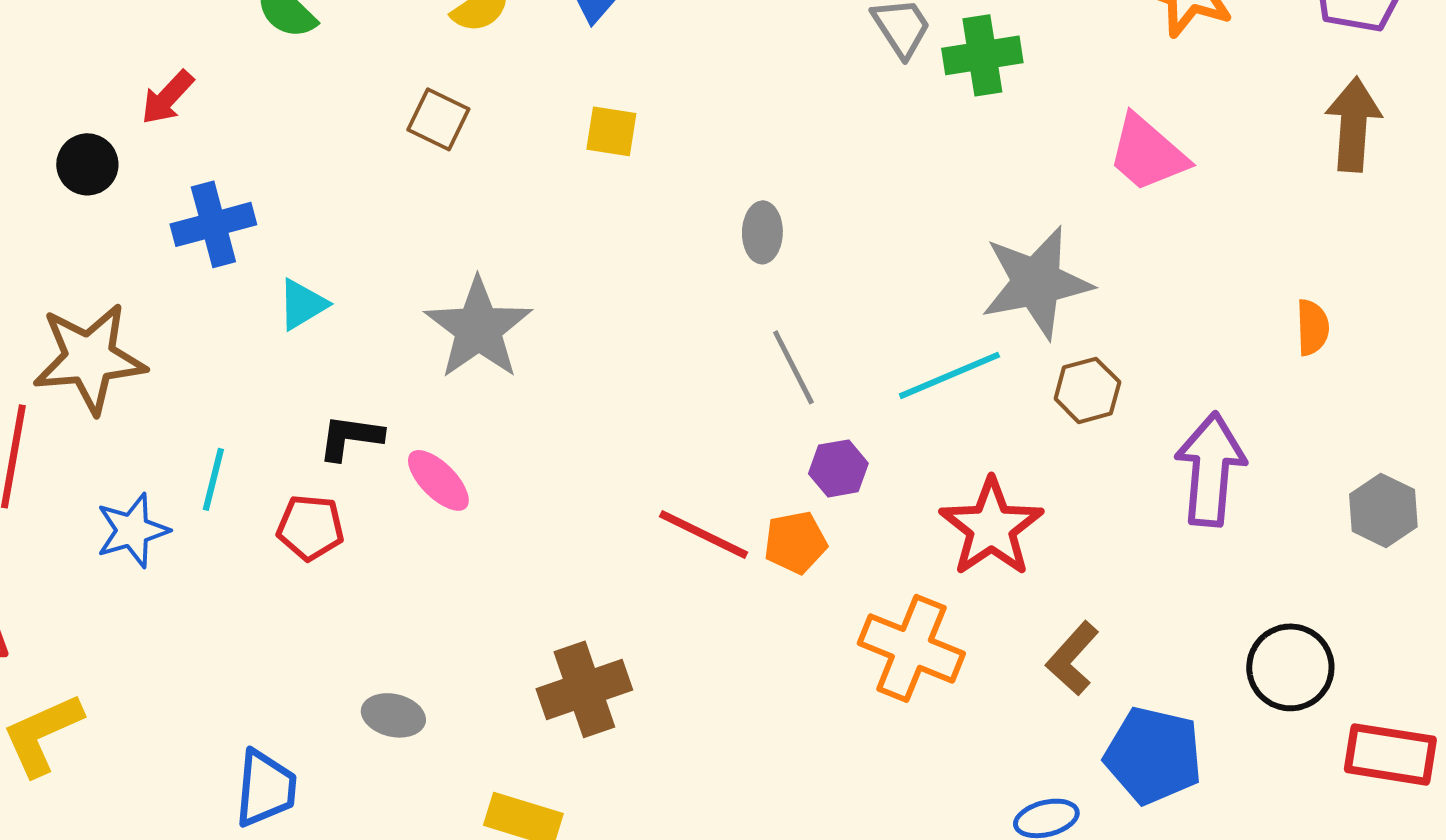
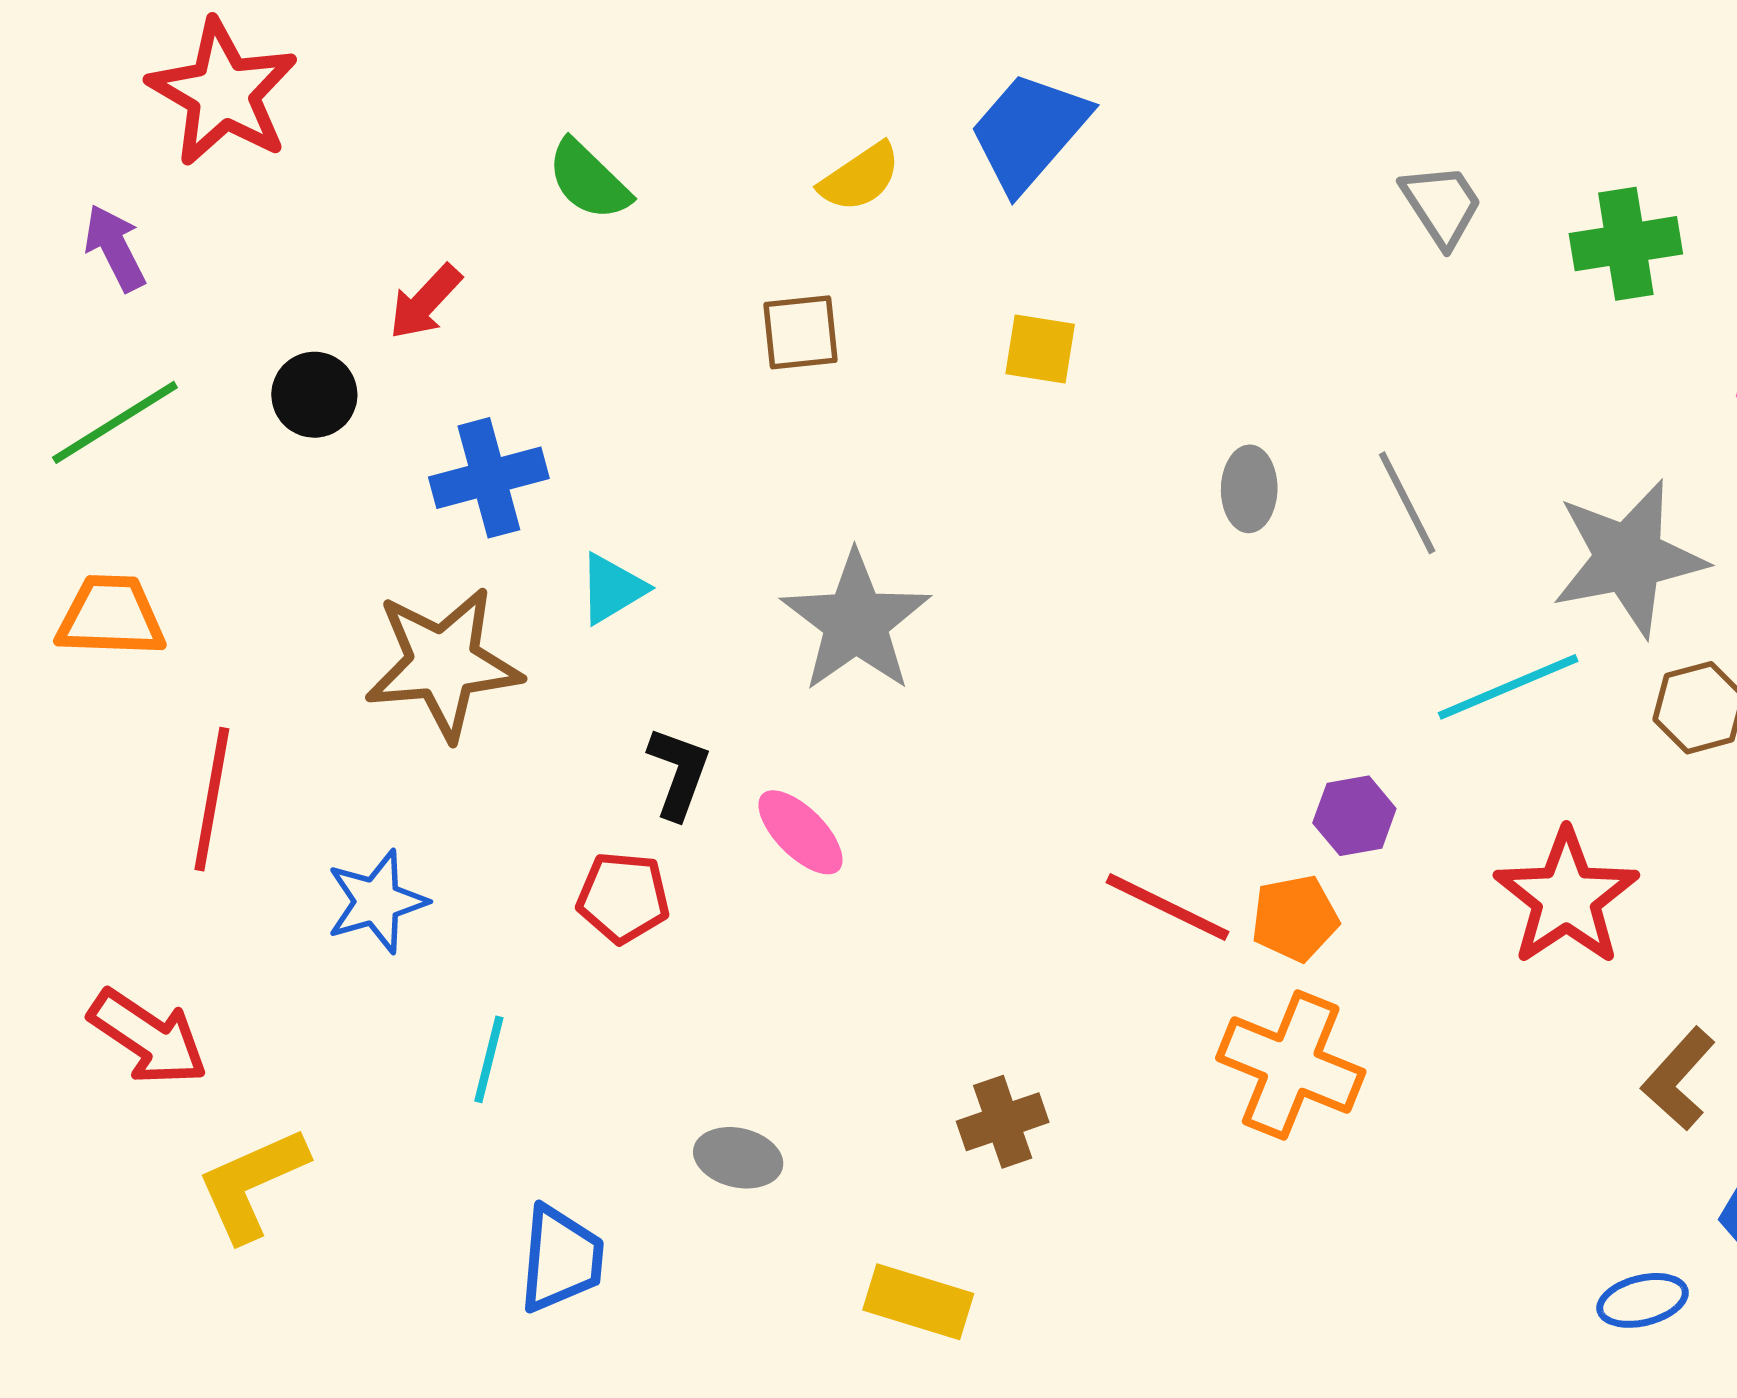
green cross: (982, 55) -> (1626, 244), moved
brown square: (438, 119) -> (800, 332), turned -32
brown star: (89, 358) -> (443, 663), moved
gray line: (793, 367) -> (1407, 503), moved
black L-shape: (350, 437) -> (679, 773), turned 102
cyan line: (213, 479) -> (489, 1059), moved
orange cross: (911, 648) -> (1291, 1065), moved
brown cross: (584, 689) -> (1003, 1122), size x0.7

